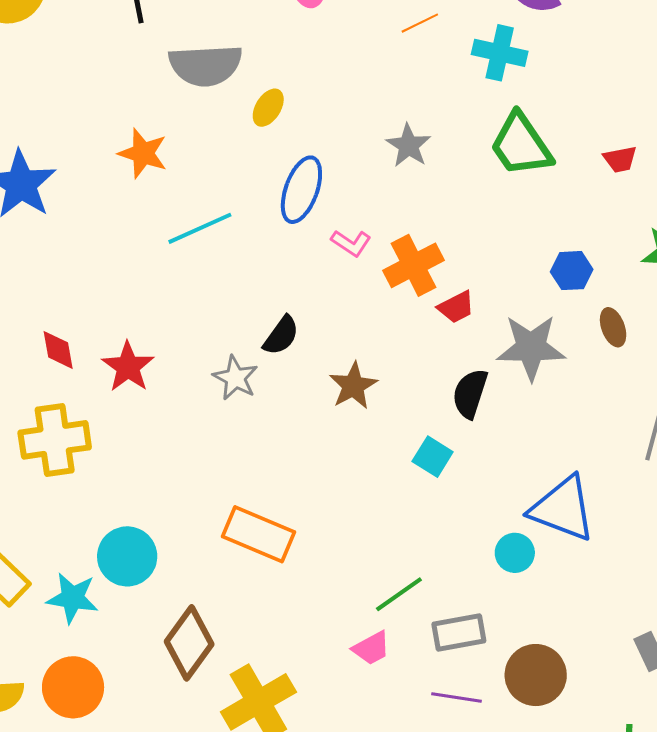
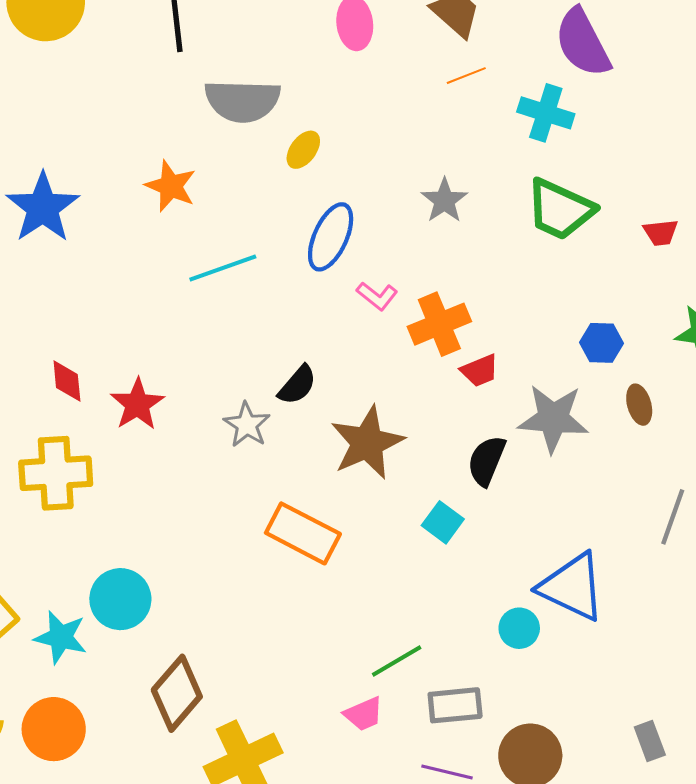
green trapezoid: (521, 145) -> (560, 209), turned -36
brown star: (353, 386) -> (367, 443), size x1.5
orange rectangle: (258, 534) -> (303, 533), moved

